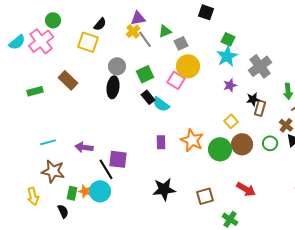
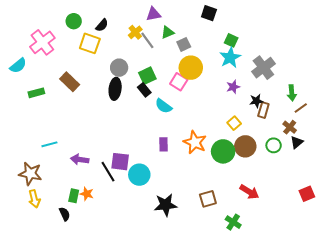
purple triangle: (138, 18) -> (153, 14), moved
green circle: (53, 20) -> (74, 21), moved
cyan semicircle: (17, 42) -> (18, 66), moved
black rectangle: (148, 97) -> (144, 90), moved
purple arrow: (84, 147) -> (80, 159), moved
brown star: (53, 171) -> (30, 174), moved
black star: (164, 189) -> (166, 205), moved
cyan circle: (100, 191) -> (139, 175), moved

